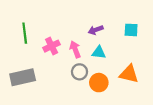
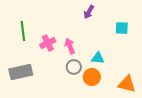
purple arrow: (96, 30) -> (89, 12), moved, turned -40
cyan triangle: (99, 52) -> (98, 58), moved
orange triangle: (129, 74) -> (127, 84), moved

